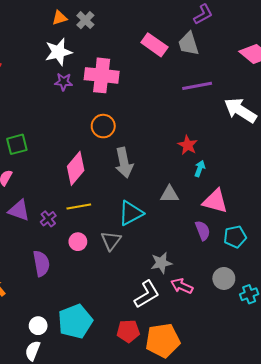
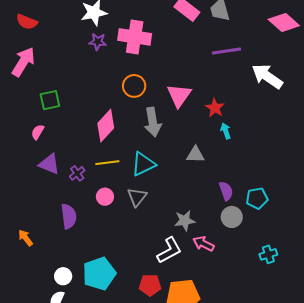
cyan arrow: (200, 169) -> (226, 131), turned -42
pink triangle: (215, 201) -> (179, 95), moved, turned 48
cyan triangle: (131, 213) -> (143, 164), moved
gray circle: (224, 278) -> (232, 217), moved

